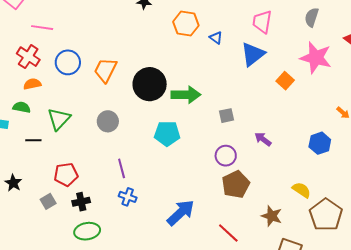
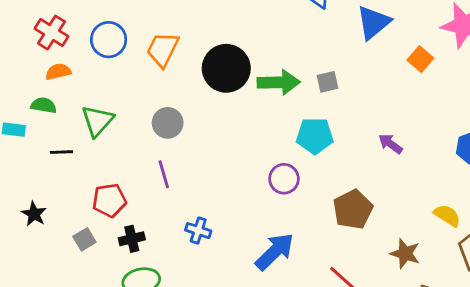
gray square: (227, 116) -> (327, 82), moved
cyan pentagon: (167, 133) -> (315, 136), moved
purple circle: (226, 156) -> (284, 179), moved
purple line: (122, 168) -> (164, 174), moved

